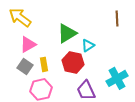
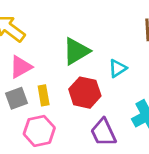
cyan triangle: (88, 45) -> (118, 68), moved
gray square: (25, 66) -> (16, 98), turned 35

